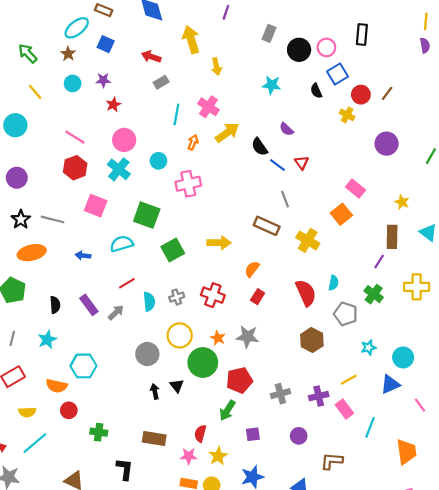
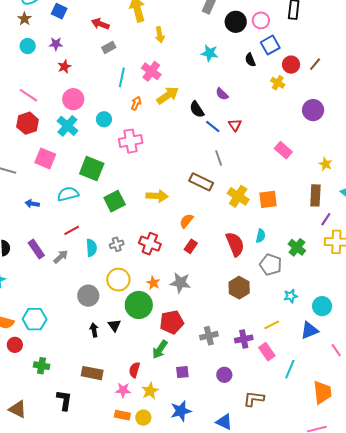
orange square: (341, 214) -> (268, 199), moved, turned 30
purple line: (379, 261) -> (326, 219), moved
cyan hexagon: (83, 366) -> (35, 319), moved

